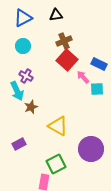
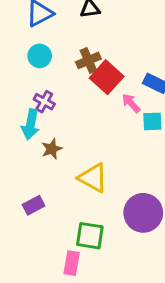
brown cross: (64, 41) -> (88, 60), moved
cyan arrow: (17, 91) -> (30, 124), turned 36
green square: (56, 164) -> (90, 236), turned 36

